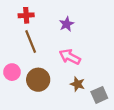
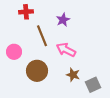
brown line: (31, 41) -> (42, 36), moved
pink circle: (12, 72) -> (14, 52), moved

